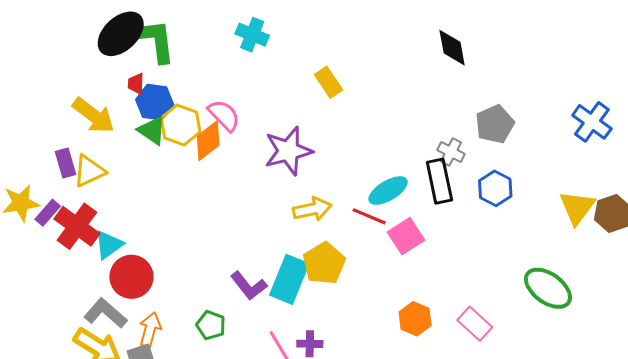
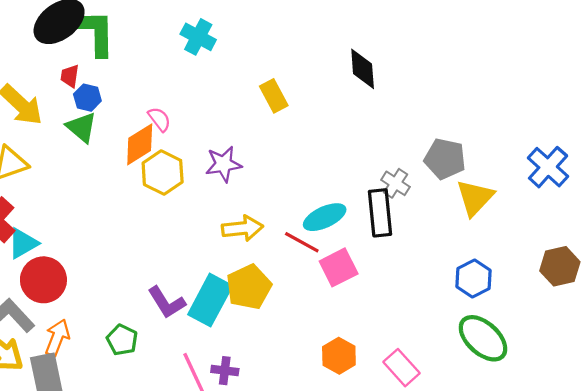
black diamond: (452, 48) -> (363, 69), moved
blue hexagon: (155, 102) -> (87, 98), size x0.7
pink semicircle: (224, 115) -> (159, 119), size x0.7
gray pentagon: (495, 124) -> (445, 159), turned 30
yellow hexagon: (181, 125) -> (163, 172), moved
purple star: (288, 151) -> (223, 164), size x0.7
blue hexagon: (495, 188) -> (474, 279), moved
yellow triangle: (577, 207) -> (475, 198), moved

